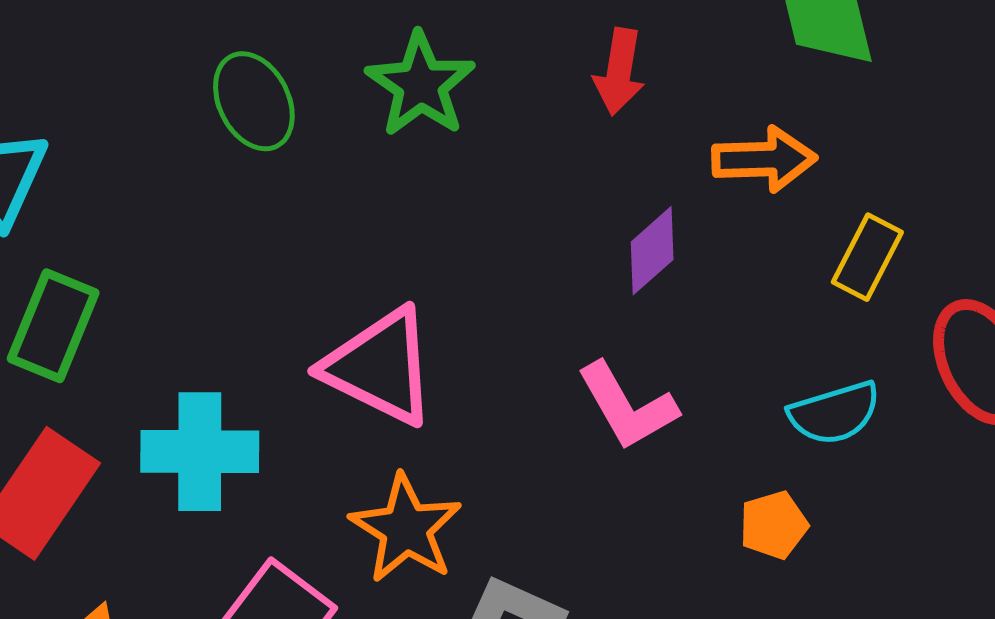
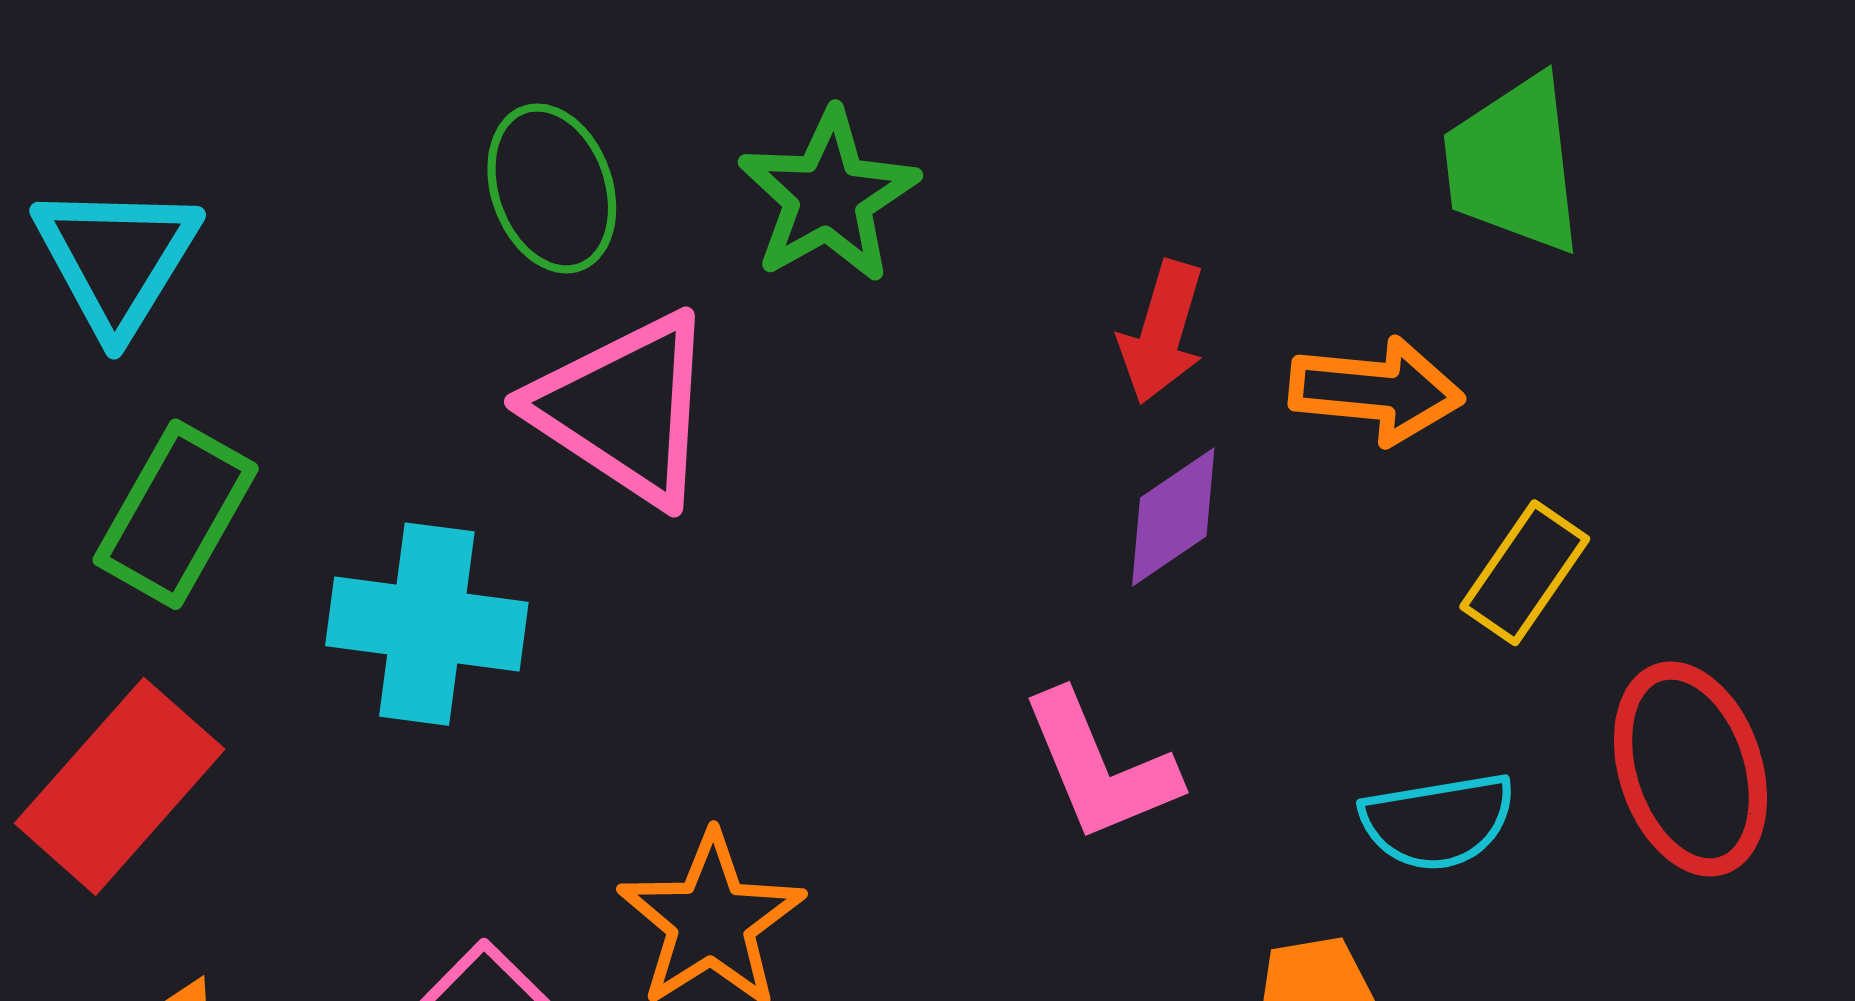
red arrow: (619, 72) -> (1162, 332), moved
pink triangle: (380, 367) -> (624, 409), moved
cyan cross: (200, 452) -> (427, 624), moved

